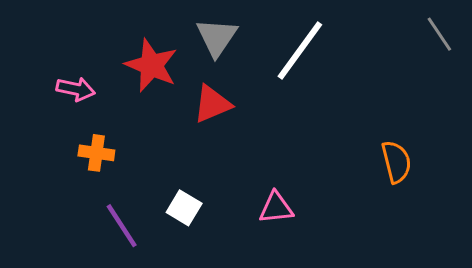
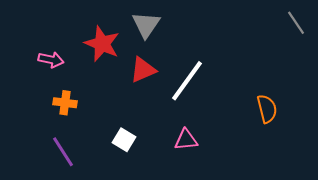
white line: (300, 50) -> (187, 81), moved
purple line: (122, 226) -> (63, 152), moved

